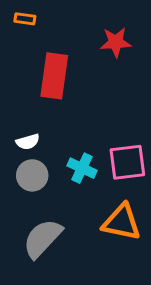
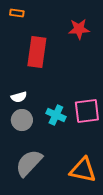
orange triangle: (122, 222) -> (83, 170), moved

